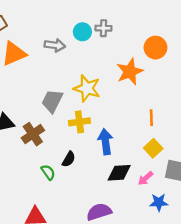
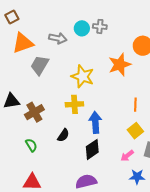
gray trapezoid: (52, 101) -> (40, 65), moved
green semicircle: (48, 172) -> (31, 145), moved
black diamond: (119, 173) -> (92, 149), moved, turned -35

